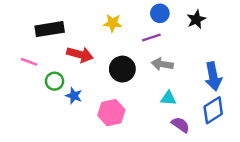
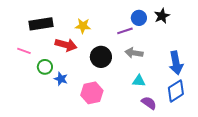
blue circle: (160, 13) -> (139, 18), moved
yellow star: (113, 23) -> (83, 26), moved

